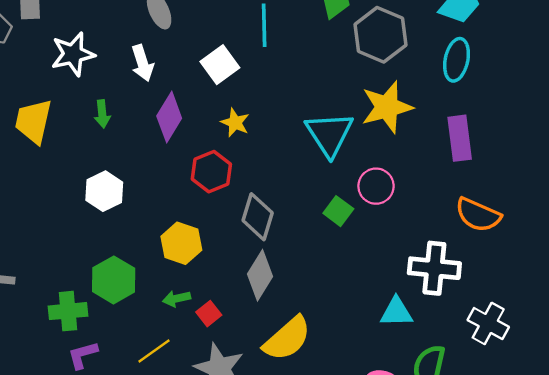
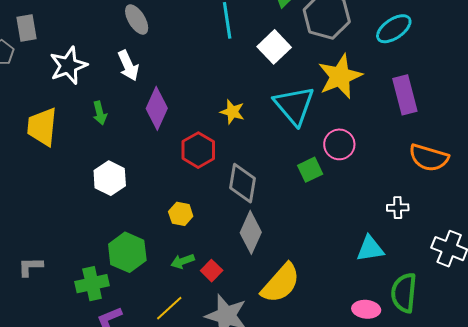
cyan ellipse: (457, 60) -> (394, 29), turned 51
white square: (220, 65) -> (274, 47), moved
yellow star: (235, 123) -> (232, 112), moved
green square: (338, 211) -> (310, 170), turned 35
yellow hexagon: (181, 243) -> (181, 214), size x0.7
white cross: (434, 268) -> (398, 208), size x0.5

